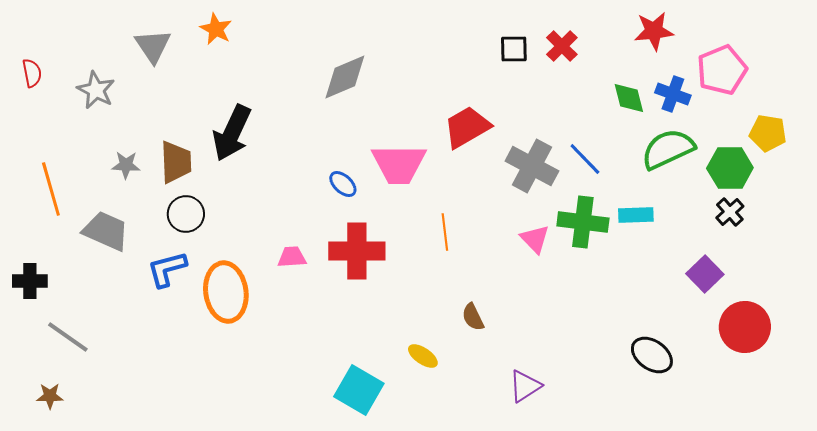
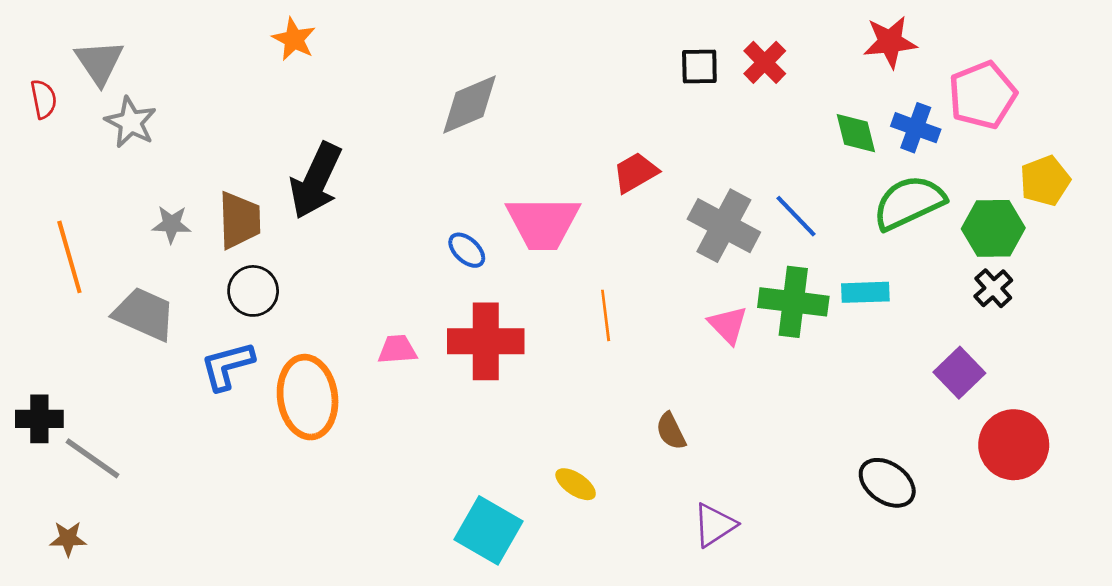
gray triangle: (153, 46) -> (99, 62), moved
red trapezoid: (467, 127) -> (635, 173), size x0.7
yellow pentagon: (768, 133) -> (1045, 181), turned -30
black cross: (30, 281) -> (39, 419), moved
brown semicircle: (473, 317) -> (671, 431), moved

